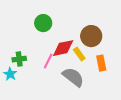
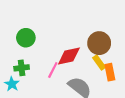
green circle: (43, 23) -> (26, 38), moved
yellow rectangle: (79, 54) -> (99, 62), moved

